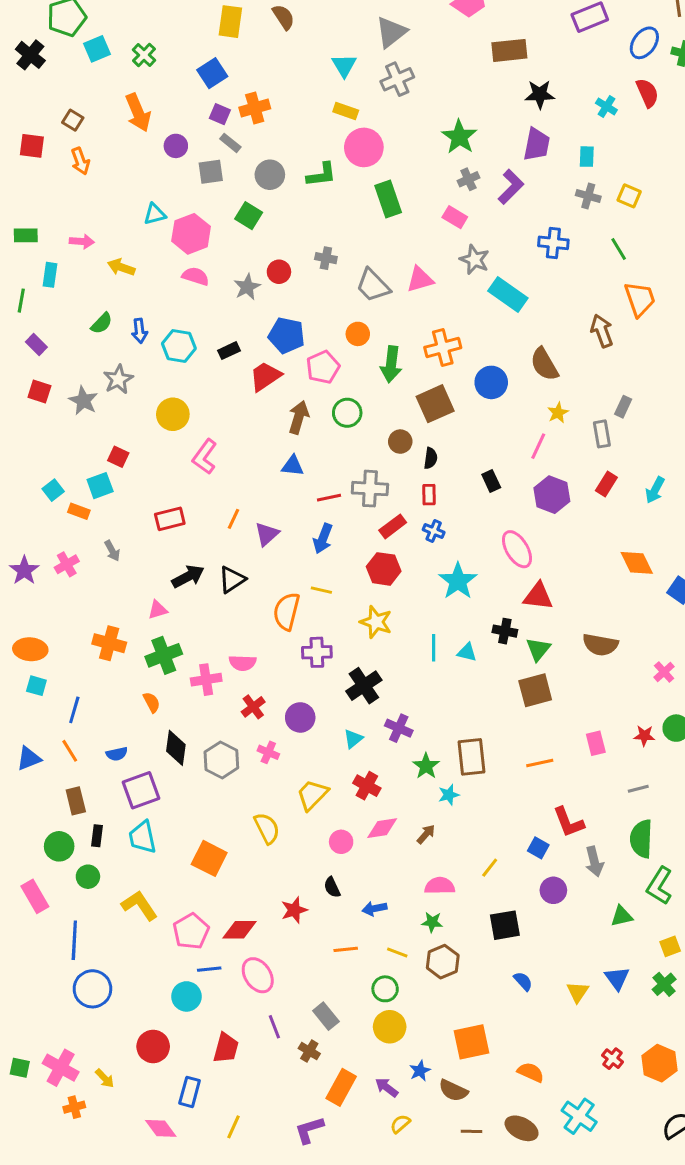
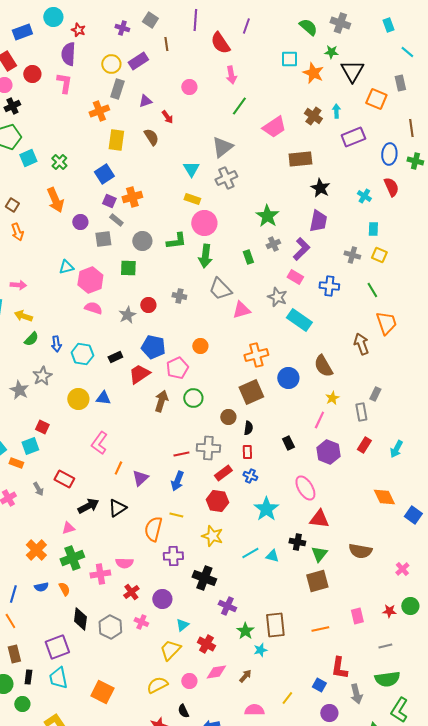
blue ellipse: (644, 43) -> (389, 154), turned -30
black star: (540, 94) -> (320, 188), turned 30
cyan rectangle: (587, 157) -> (373, 229), moved
green rectangle: (388, 199) -> (248, 257), moved, size x0.6
green square: (249, 216) -> (128, 268), turned -30
pink rectangle: (455, 217) -> (295, 277), moved
yellow arrow: (121, 267) -> (23, 316), moved
gray trapezoid: (373, 285) -> (220, 289), moved
green arrow: (391, 364) -> (205, 256), moved
pink L-shape: (205, 457) -> (99, 443), moved
blue triangle: (293, 466) -> (103, 398), moved
red rectangle: (170, 519) -> (64, 479), moved, turned 42
orange cross: (109, 643) -> (36, 550), turned 30
cyan line: (434, 648) -> (250, 553), turned 60
black cross: (364, 686) -> (204, 578), turned -35
cyan triangle: (353, 739) -> (182, 625), moved
blue semicircle: (117, 754) -> (41, 587), moved
red L-shape: (569, 822) -> (339, 668), turned 30
yellow semicircle: (267, 828) -> (157, 685), moved, turned -90
green semicircle: (641, 839) -> (387, 679), turned -100

